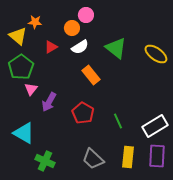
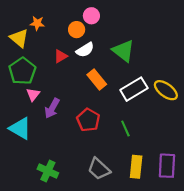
red triangle: (51, 47) -> (61, 56), moved
yellow ellipse: (156, 54) -> (166, 90), moved
white rectangle: (155, 126) -> (134, 89), moved
cyan triangle: (24, 133) -> (20, 128), moved

